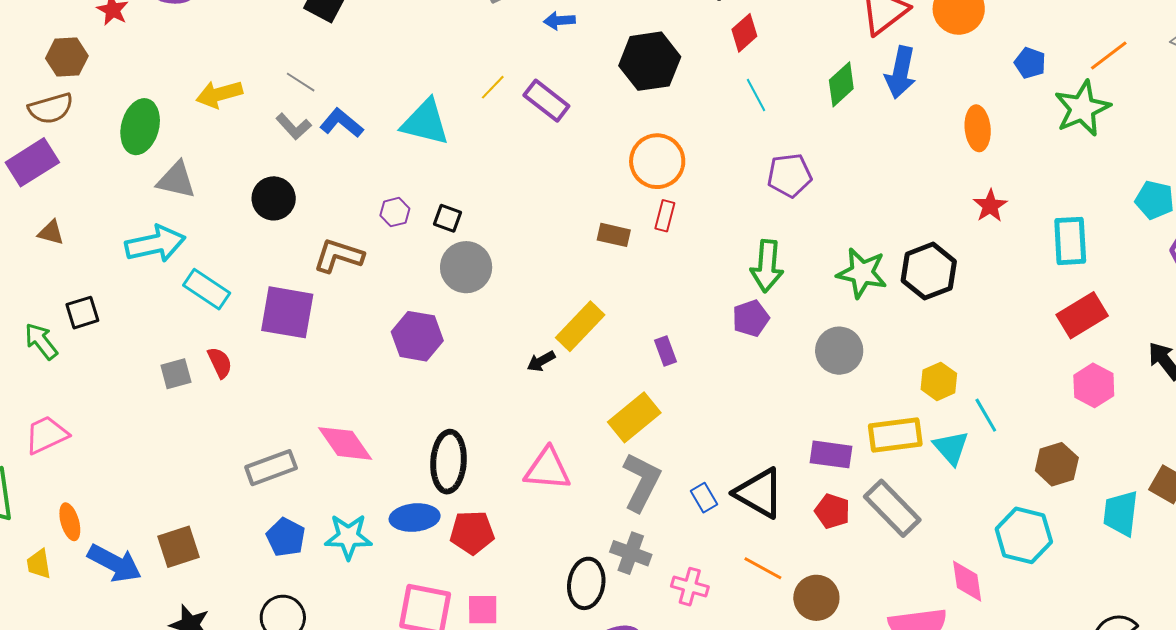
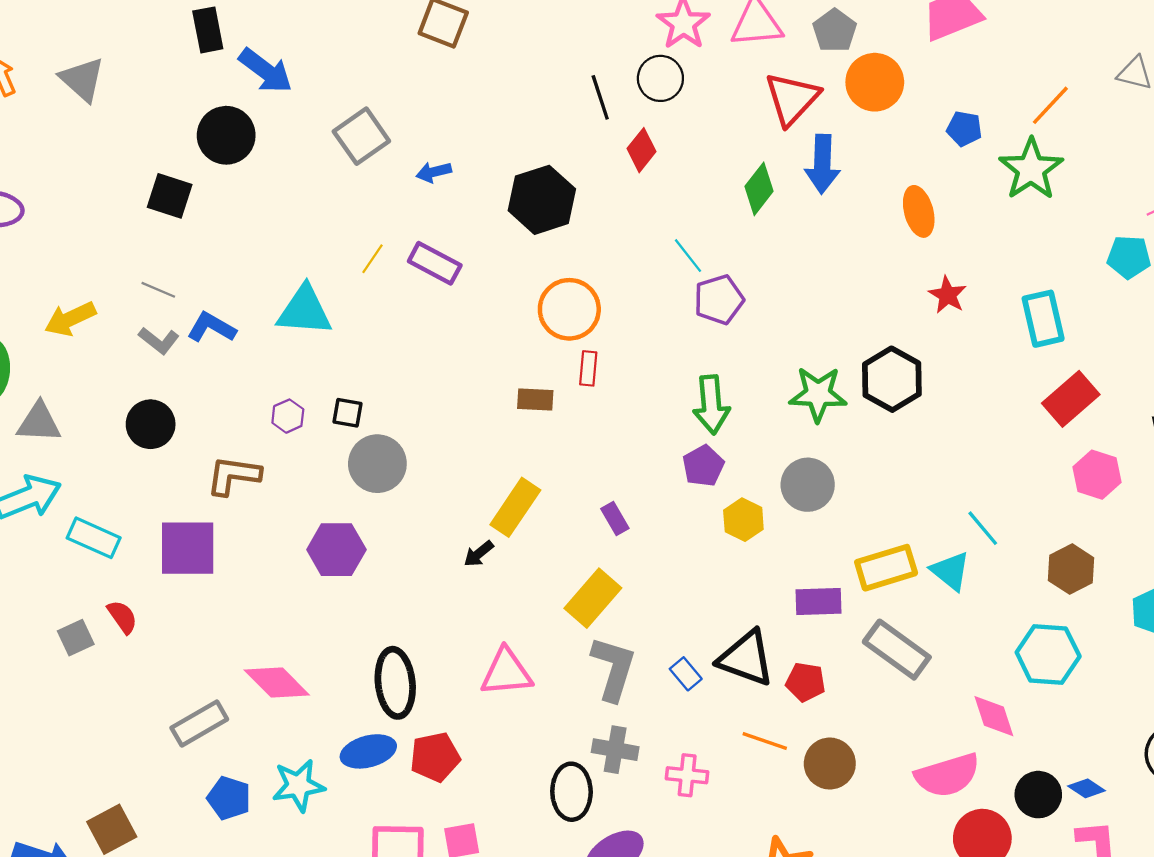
cyan line: (756, 95) -> (688, 256), moved
yellow hexagon: (939, 381) -> (743, 520), moved
red pentagon: (832, 511) -> (806, 682), moved

